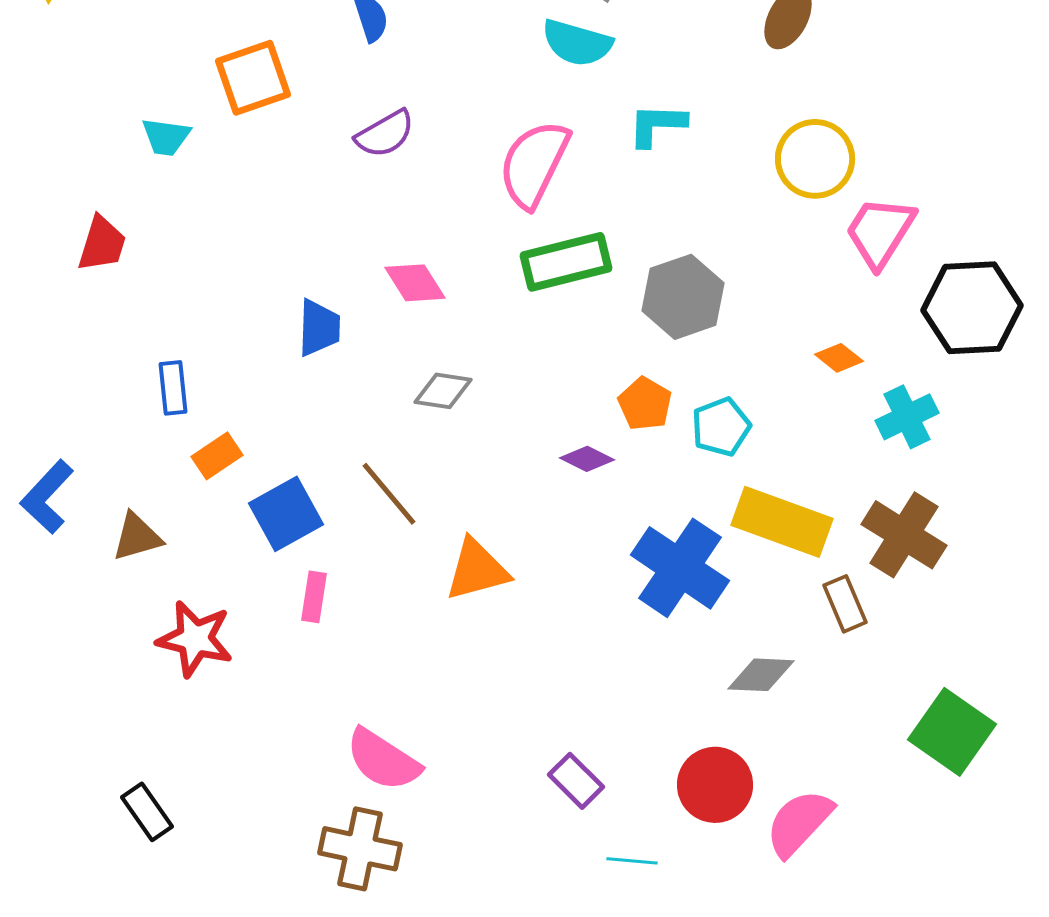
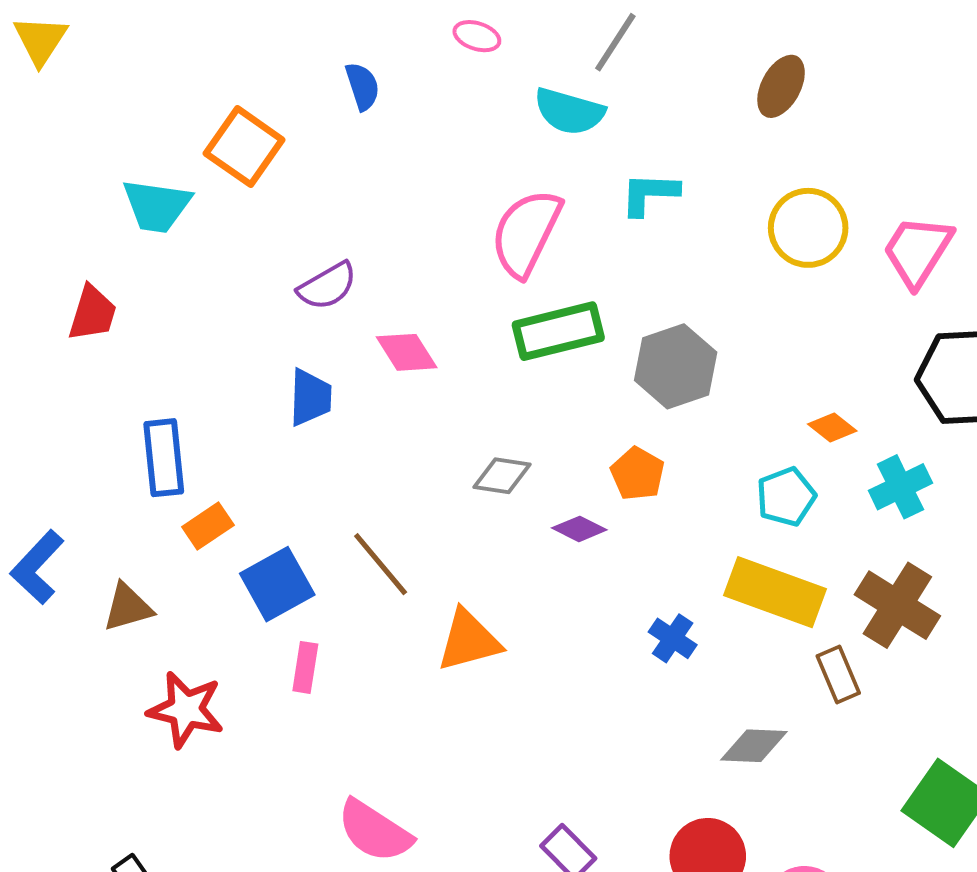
orange square: (253, 78) -> (244, 147), turned -36
purple semicircle: (385, 134) -> (327, 286), moved
cyan trapezoid: (166, 137) -> (157, 206), size x1.4
pink trapezoid: (880, 232) -> (918, 251), moved
blue rectangle: (173, 388) -> (164, 458), size x1.4
gray diamond: (443, 391) -> (502, 476), moved
cyan pentagon: (721, 427) -> (786, 497), moved
blue cross: (680, 568) -> (673, 638), size x0.5

